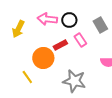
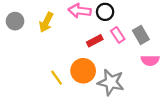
gray rectangle: (100, 25) -> (141, 35), moved
orange circle: (43, 58) -> (83, 71), moved

